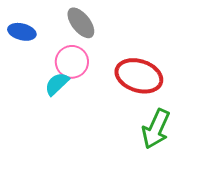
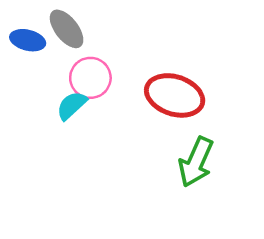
gray ellipse: (81, 23) -> (67, 29), moved

